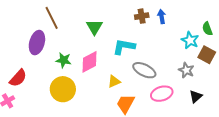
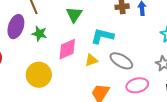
green star: (64, 60) -> (39, 34), moved
yellow triangle: (114, 81) -> (91, 60), moved

